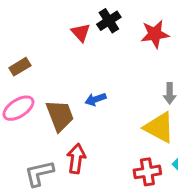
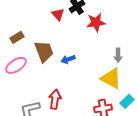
red star: (155, 34) -> (96, 22), moved
brown trapezoid: (60, 116) -> (44, 51), moved

